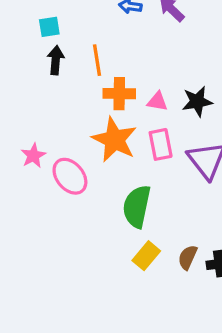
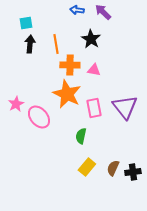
black star: (197, 102) -> (91, 39), moved, turned -30
pink rectangle: (161, 144) -> (94, 108), moved
green semicircle: (137, 206) -> (81, 136), size x0.6

